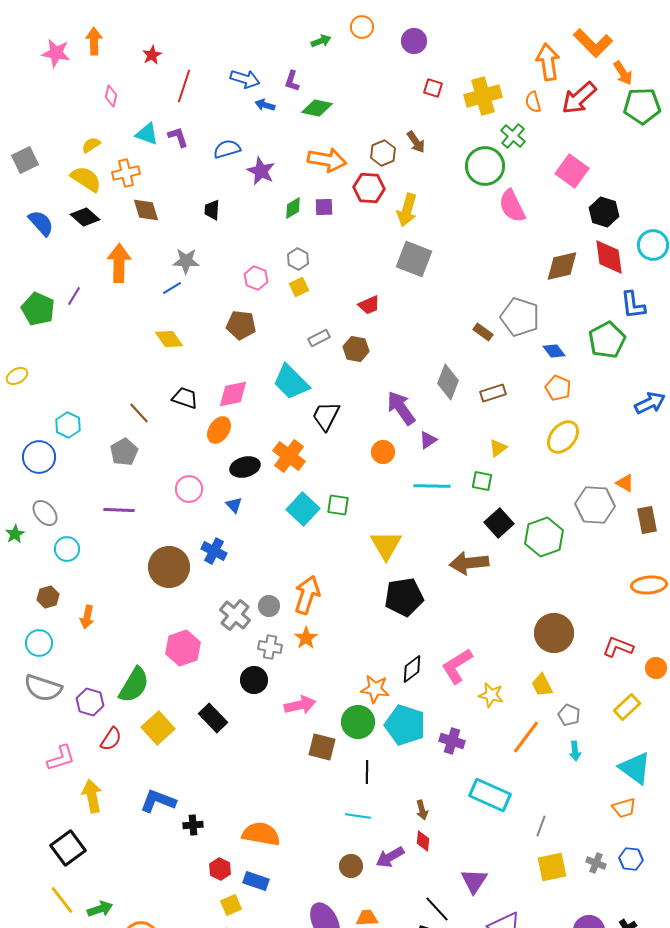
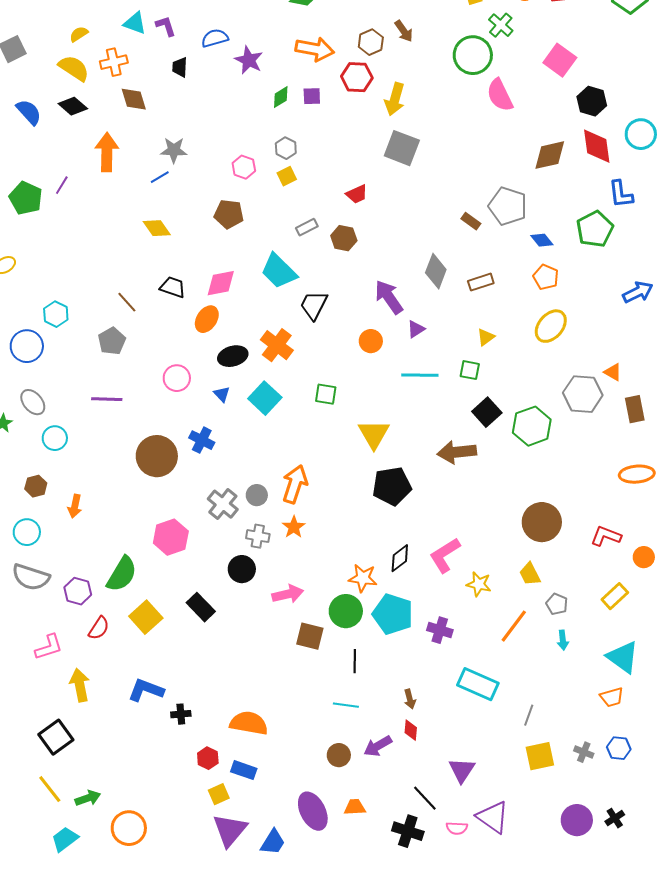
black trapezoid: (212, 210) -> (180, 67), moved
cyan square: (303, 509) -> (265, 398), moved

